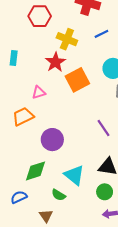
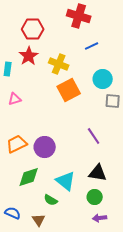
yellow cross: (67, 39) -> (59, 64), moved
red star: (55, 62) -> (29, 56), moved
pink triangle: (39, 92) -> (15, 99), moved
orange trapezoid: (23, 117) -> (17, 144), moved
blue semicircle: (19, 197) -> (13, 213), moved, turned 49

